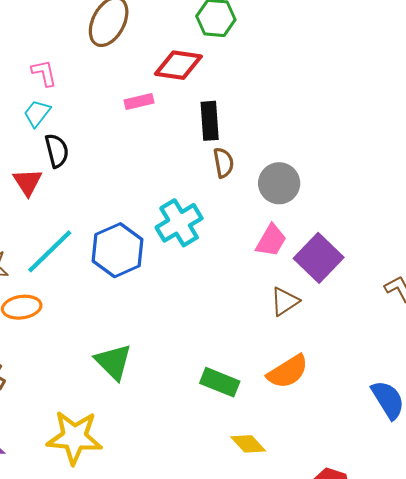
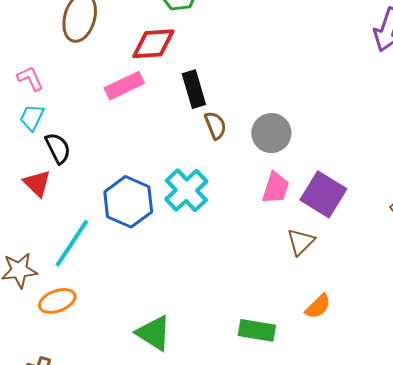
pink rectangle: (139, 102) -> (124, 86), size x1.4
blue hexagon: (118, 250) -> (128, 202), moved
orange semicircle: (288, 372) -> (318, 306), size x0.7

